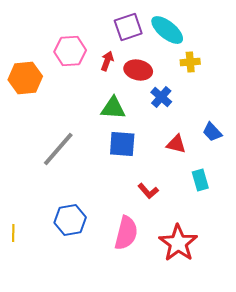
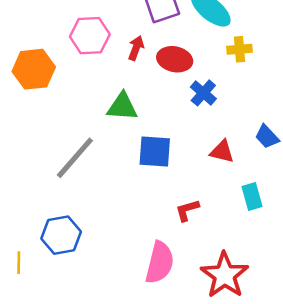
green triangle: (113, 108) -> (122, 107), moved
red L-shape: (148, 191) -> (187, 210), turned 115
blue hexagon: (70, 220) -> (61, 235), moved

